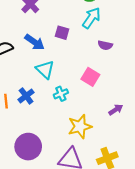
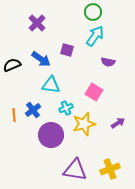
cyan triangle: (45, 70) -> (51, 85), turned -36
yellow star: (80, 127) -> (84, 124), moved
purple circle: (28, 147) -> (51, 135), moved

